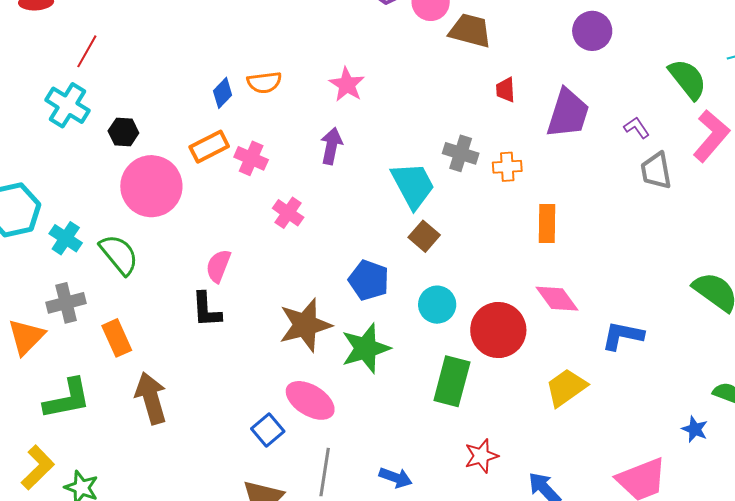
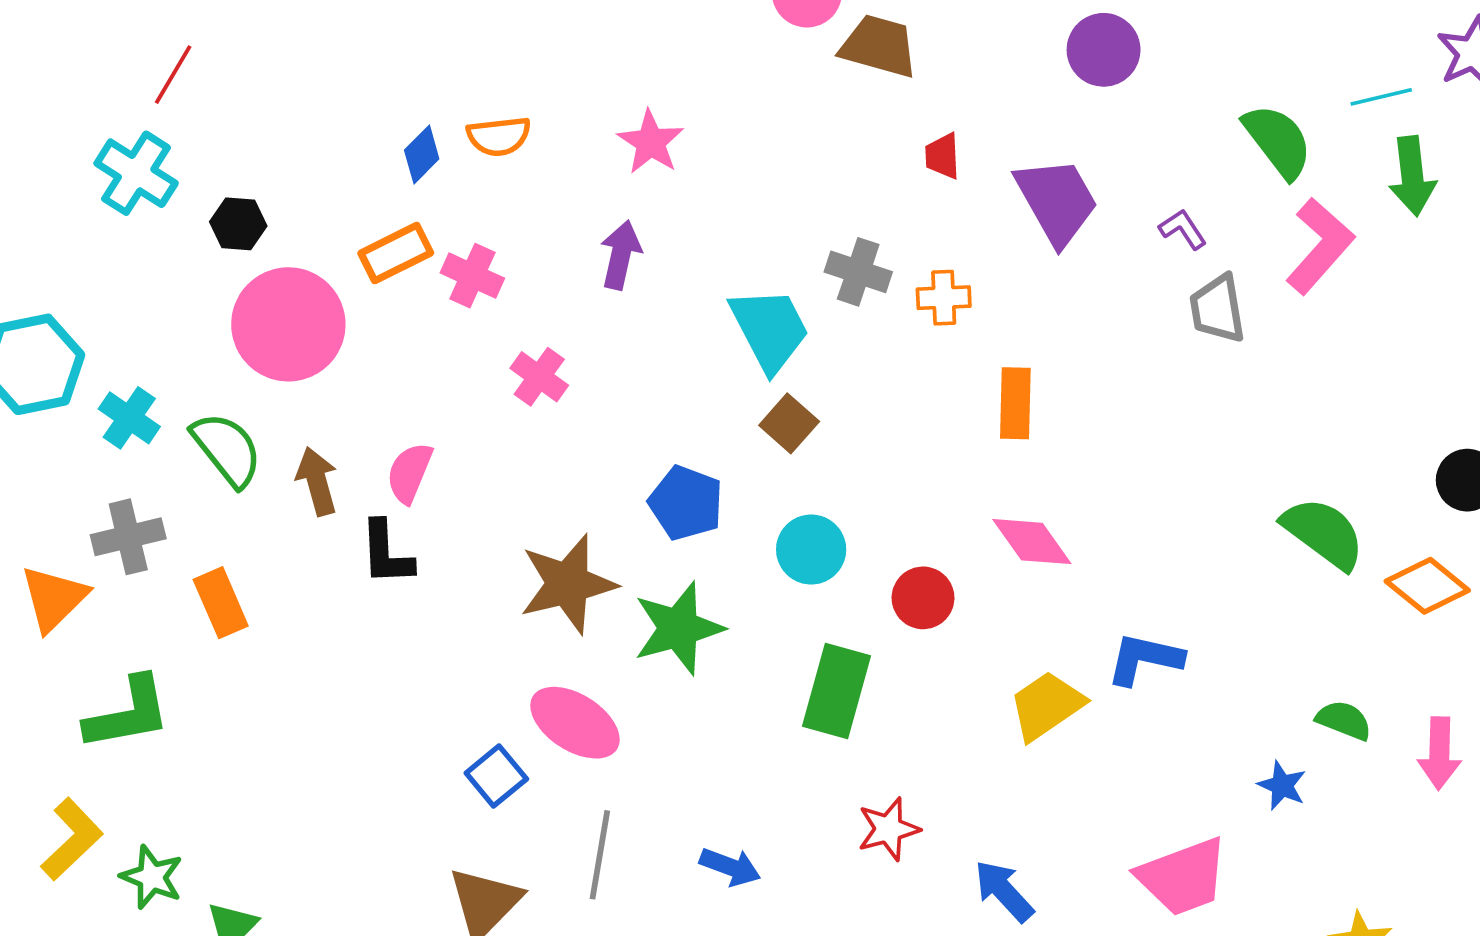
purple trapezoid: (568, 113) -> (1057, 201), turned -48
red circle: (498, 330) -> (923, 598), size x0.6
blue L-shape: (623, 336) -> (1145, 659), moved
brown arrow: (151, 398) -> (317, 481), moved, size x0.7

